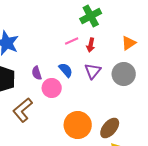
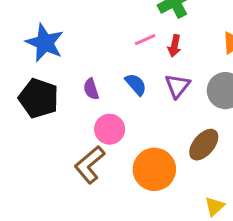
pink circle: (52, 88) -> (110, 129), moved
brown L-shape: (23, 110) -> (90, 165), moved
brown ellipse: (110, 128) -> (204, 145), moved

